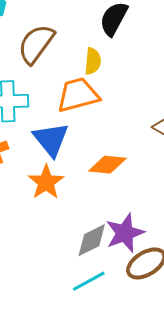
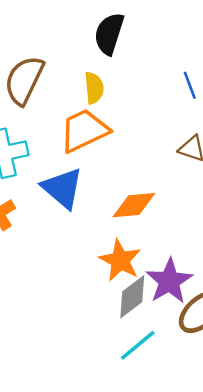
orange star: (46, 182) -> (120, 260), moved

